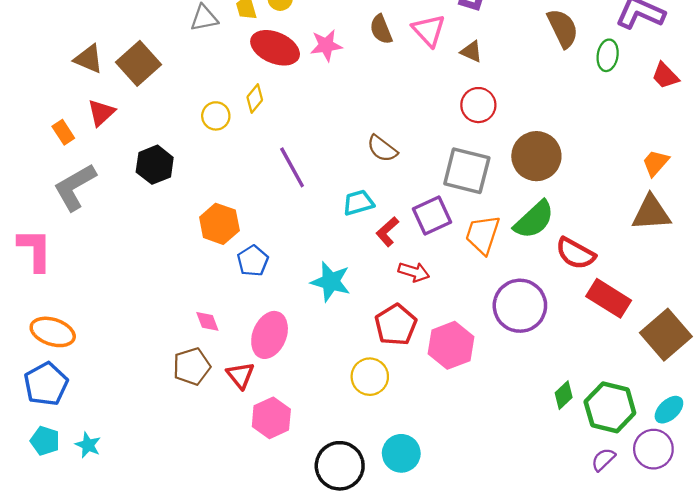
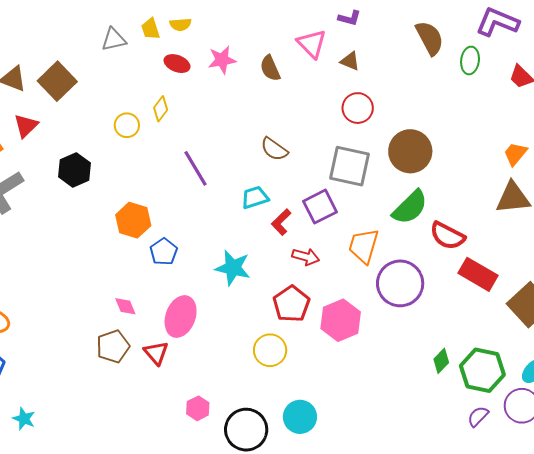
brown semicircle: (381, 29) -> (270, 68), moved
red ellipse: (275, 48) -> (177, 64), size x0.6
orange trapezoid: (483, 235) -> (364, 246), moved
pink hexagon: (271, 418) -> (198, 408), moved, size x0.7

